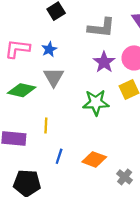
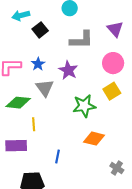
purple star: (104, 62) -> (68, 70), moved
yellow line: (46, 125) -> (34, 124), moved
orange diamond: (94, 159) -> (94, 139), moved

